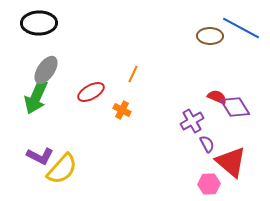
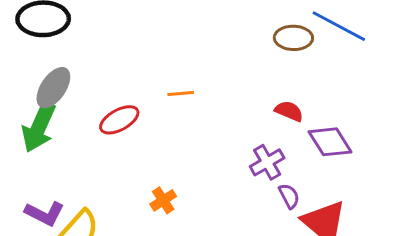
orange line: (133, 74) -> (181, 93), turned 60
red semicircle: (217, 97) -> (289, 111), moved
orange cross: (122, 110) -> (163, 200), moved, turned 30

